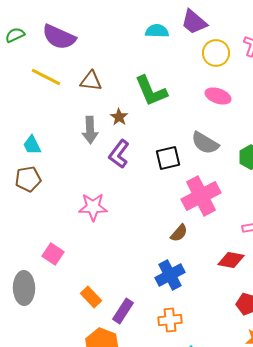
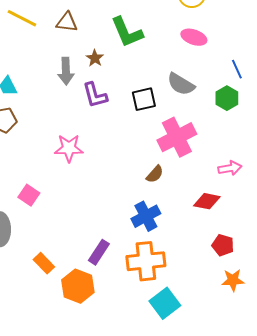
purple L-shape: (119, 154) -> (95, 95), turned -52
orange rectangle: (91, 297) -> (44, 263), moved
orange cross: (170, 320) -> (146, 261), size x1.6

